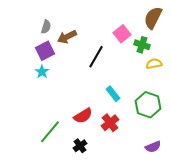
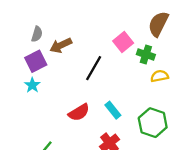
red semicircle: (83, 116) -> (79, 112), moved

